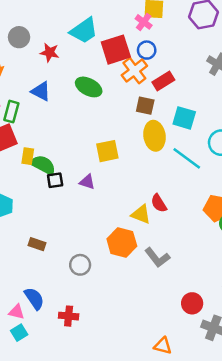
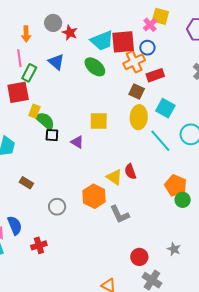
cyan trapezoid: (84, 31) -> (102, 41), moved
gray circle: (19, 37) -> (53, 23), moved
red cross: (69, 316) -> (39, 245), turned -35

